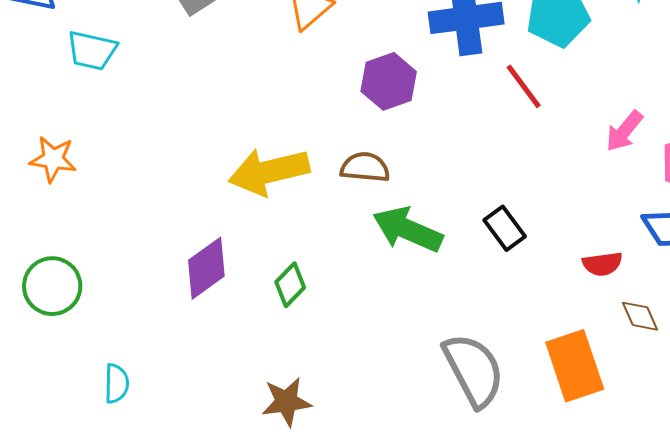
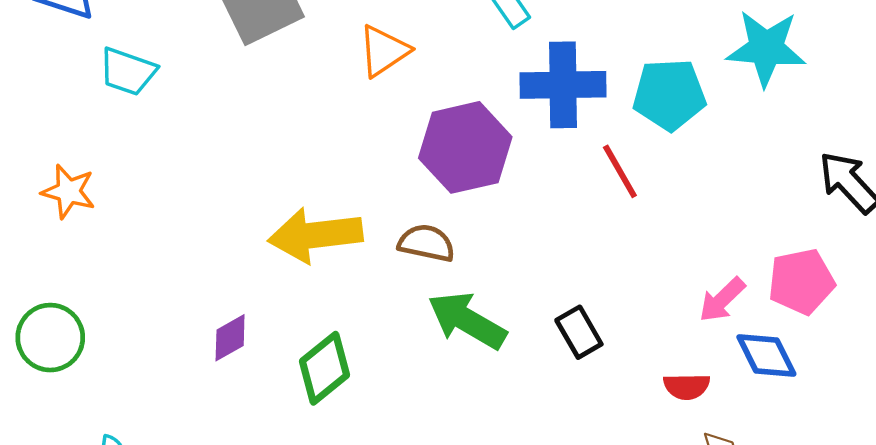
purple hexagon: (389, 81) -> (465, 147), size x1.4
pink arrow: (624, 131) -> (722, 300), moved
purple diamond: (206, 268) -> (230, 338), size x0.7
green diamond: (290, 285) -> (324, 368), size x1.4

